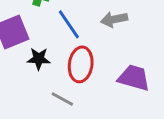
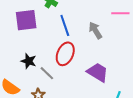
gray arrow: (114, 19) -> (95, 30), turned 54
black star: (39, 59) -> (29, 61), moved

